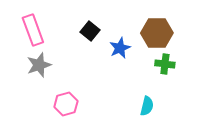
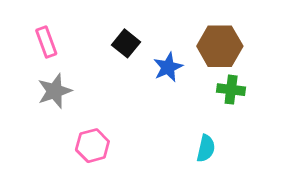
pink rectangle: (33, 30) -> (46, 42), size x0.7

